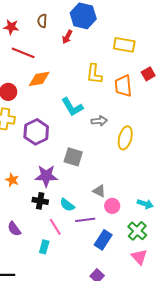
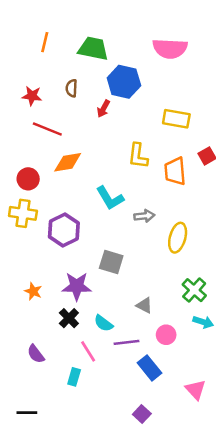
black cross: (40, 201) -> (69, 318), turned 35
pink circle: (112, 206) -> (166, 335), moved
green cross: (137, 231) -> (194, 290), moved
blue rectangle: (103, 240) -> (149, 368), turned -72

